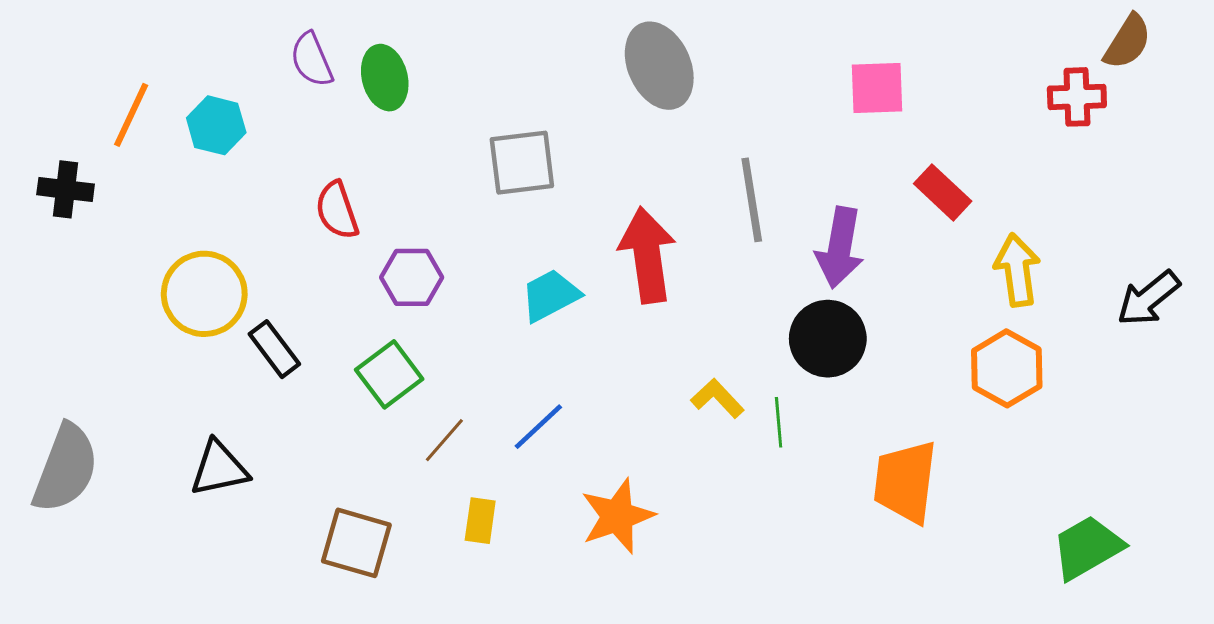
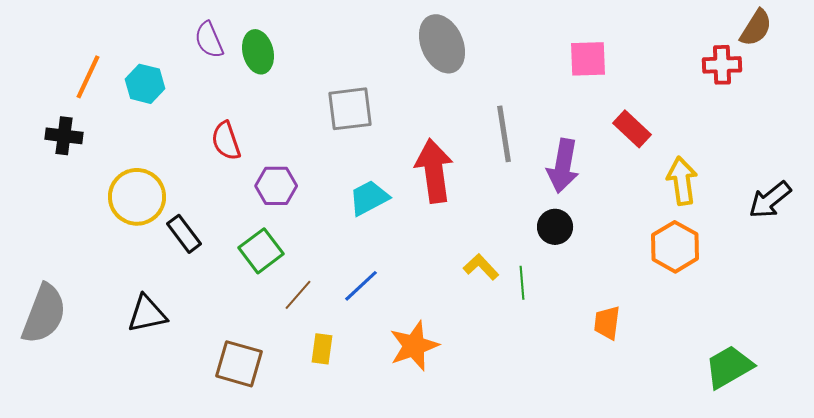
black cross: (66, 189) -> (64, 136), moved
black circle: (828, 339) -> (555, 227), size x0.7
orange trapezoid: (905, 482) -> (607, 323), size x0.6

